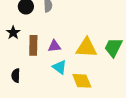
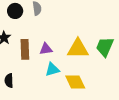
cyan triangle: (60, 67) -> (52, 70), turned -49

